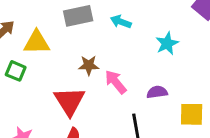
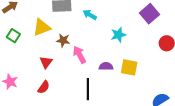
yellow triangle: (37, 42) -> (42, 27), moved, turned -30
red triangle: (70, 101) -> (46, 62), size x0.6
yellow square: (192, 114) -> (129, 67), moved

